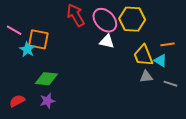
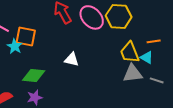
white triangle: (107, 41) -> (72, 59), moved
gray triangle: (146, 77) -> (133, 73), size x1.5

